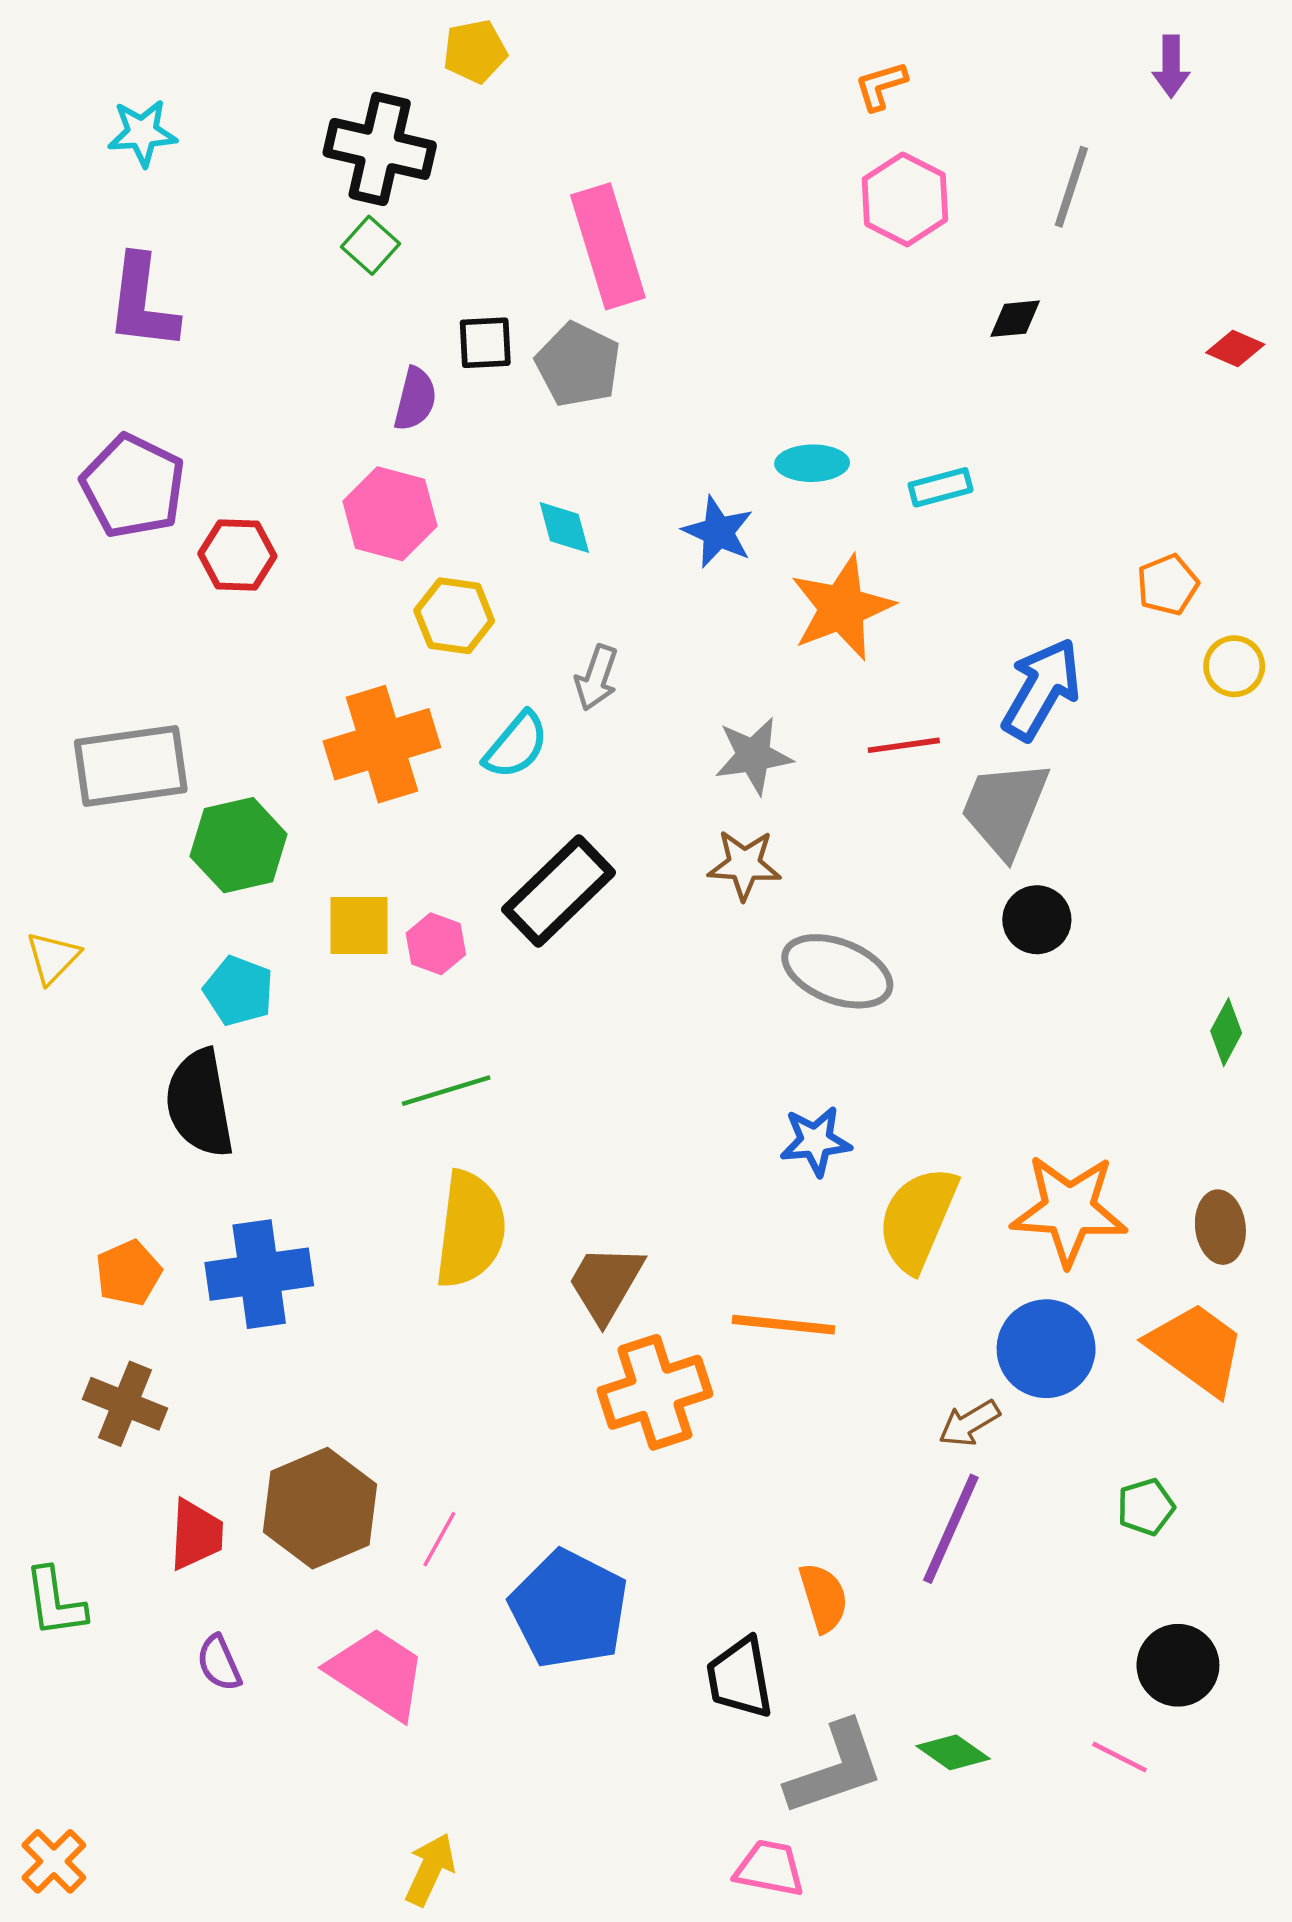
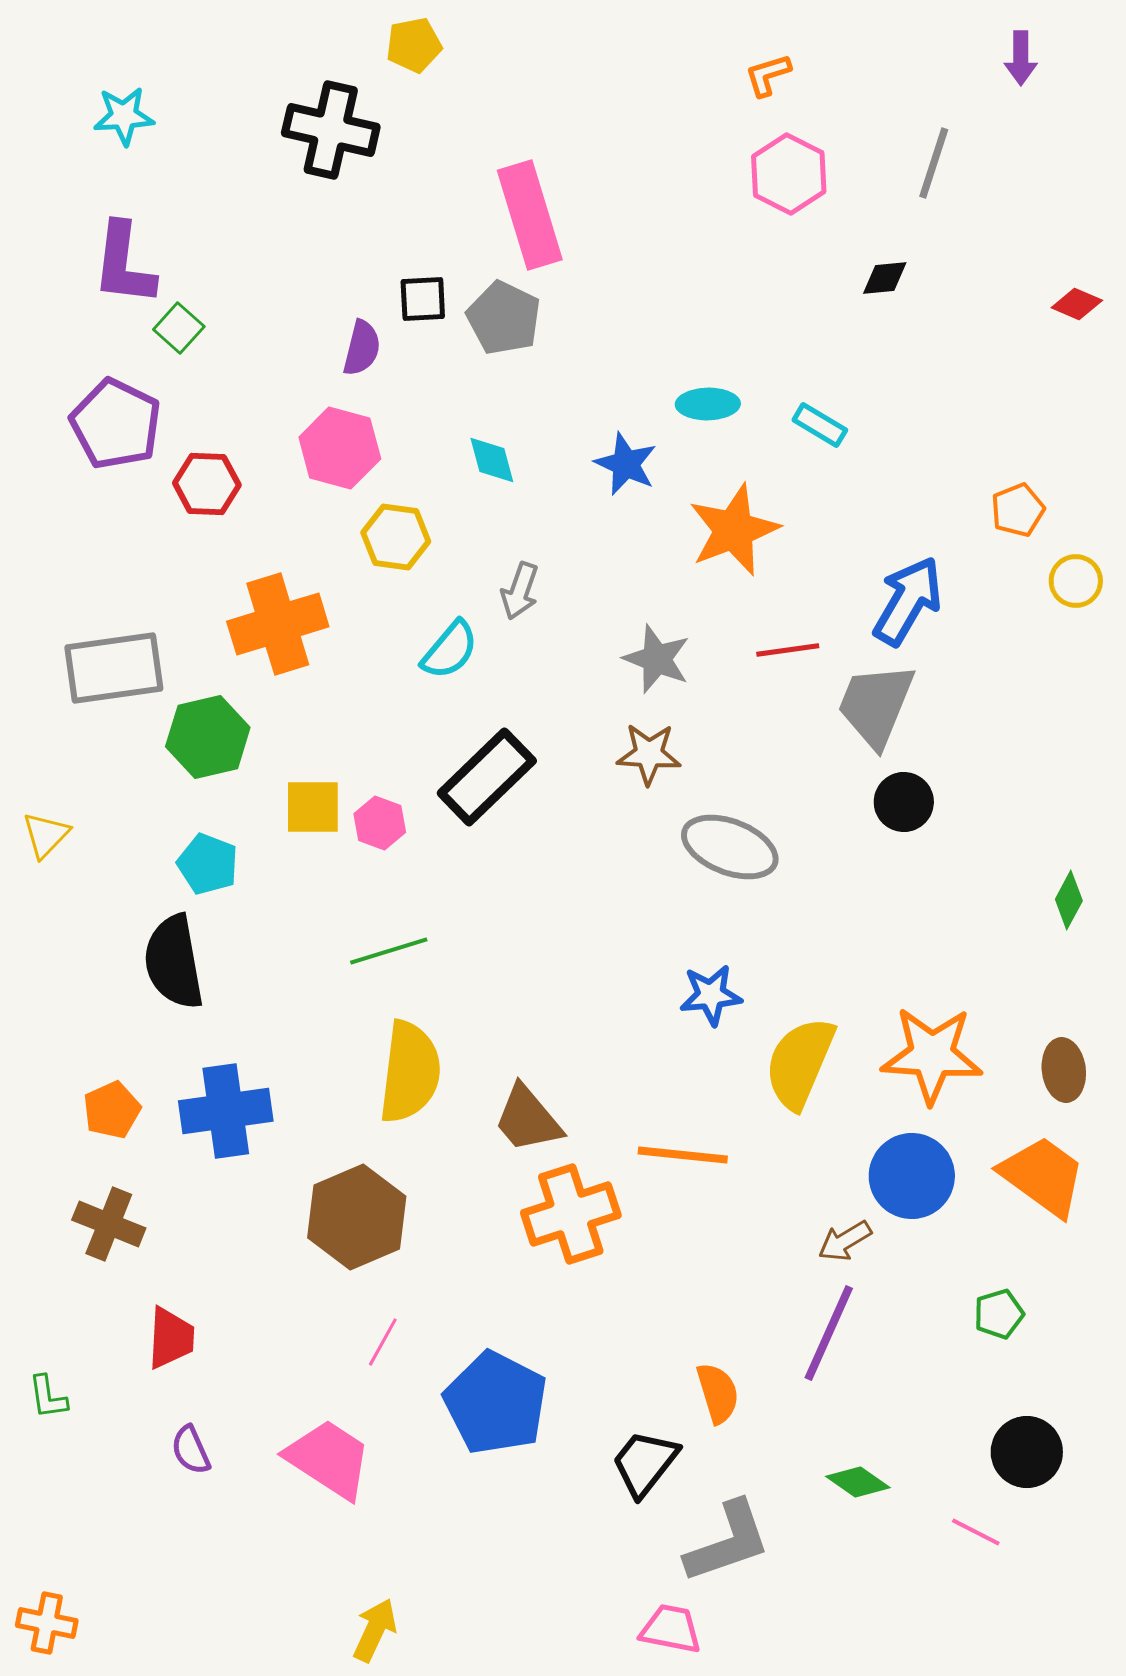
green square: (370, 245) -> (179, 328), moved
cyan rectangle: (941, 487) -> (820, 425), turned 46
orange cross: (382, 744) -> (278, 624), moved
gray star: (754, 756) -> (657, 659), turned 30
brown trapezoid: (606, 1283) -> (528, 1119), turned -70
brown hexagon: (320, 1508) -> (357, 1217), moved
green L-shape: (55, 1602) -> (48, 1397), size x0.7
black trapezoid: (740, 1678) -> (645, 1463), turned 48
green diamond: (953, 1752) -> (858, 1482), moved
orange cross: (54, 1861) -> (47, 1623), turned -34

